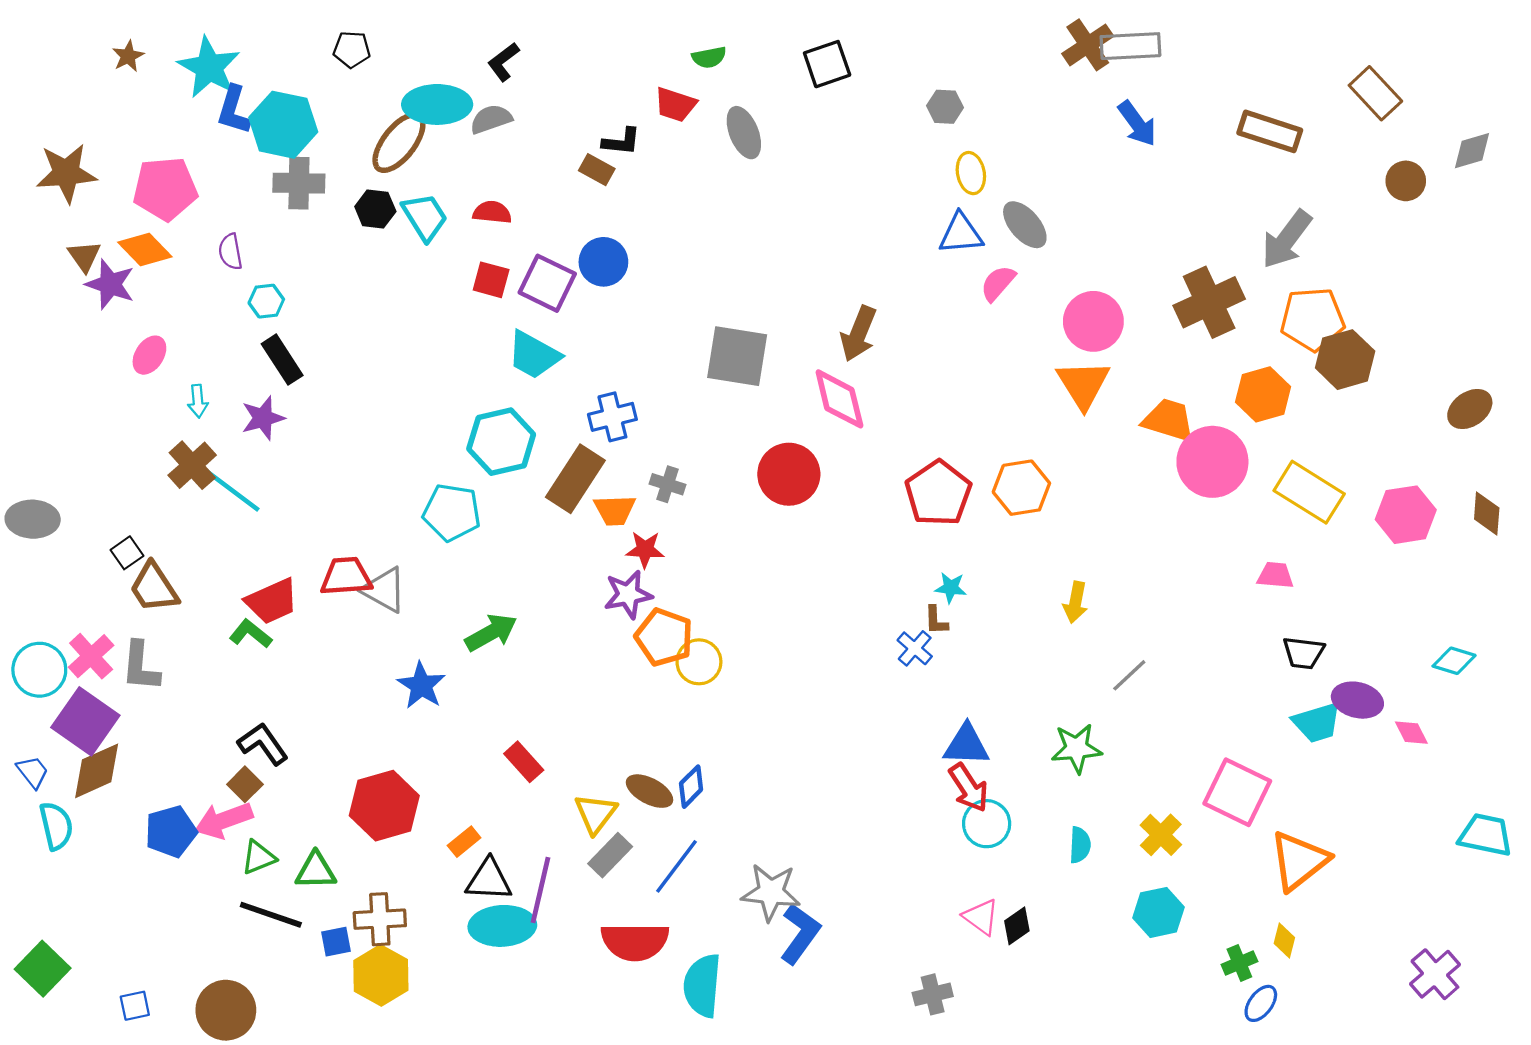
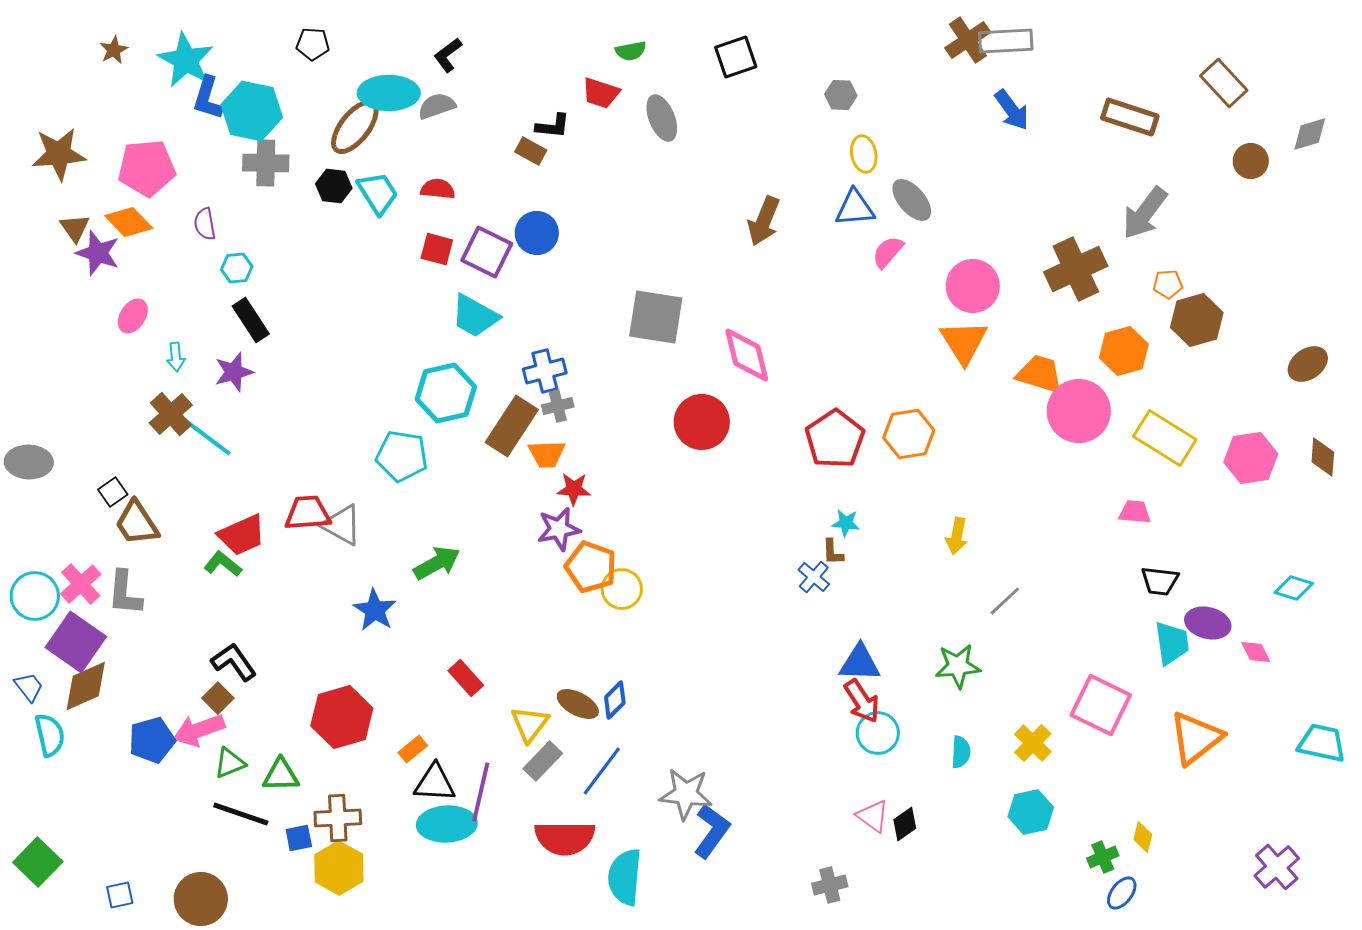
orange pentagon: (1312, 319) -> (1168, 284), size x0.5
brown arrow: (859, 334) -> (764, 221), moved
gray cross: (667, 484) -> (558, 406), moved, turned -32
cyan trapezoid: (1317, 723) -> (1172, 643), turned -81
orange triangle: (1299, 861) -> (1196, 738), moved

